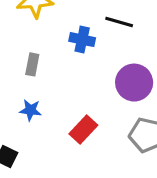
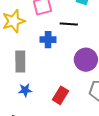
gray rectangle: (32, 64) -> (20, 61), size x1.5

